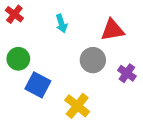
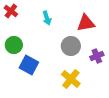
purple cross: (127, 73) -> (97, 56), turned 32
yellow cross: (77, 106) -> (71, 79), moved

